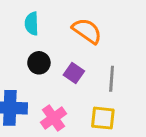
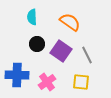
purple square: (74, 73) -> (61, 51), size x1.5
gray line: (112, 79) -> (87, 55), turned -30

